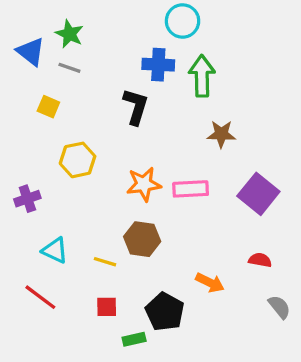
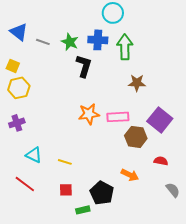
green star: (69, 34) -> (70, 42), moved
yellow square: (48, 107) -> (13, 66), moved
yellow hexagon: (78, 160) -> (19, 88), moved
brown hexagon: (142, 239) -> (136, 137), moved

